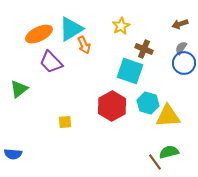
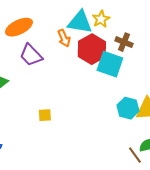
cyan triangle: (71, 29) -> (80, 22), moved, turned 40
cyan hexagon: (148, 103) -> (128, 108), moved
red hexagon: (112, 106) -> (92, 49), moved

